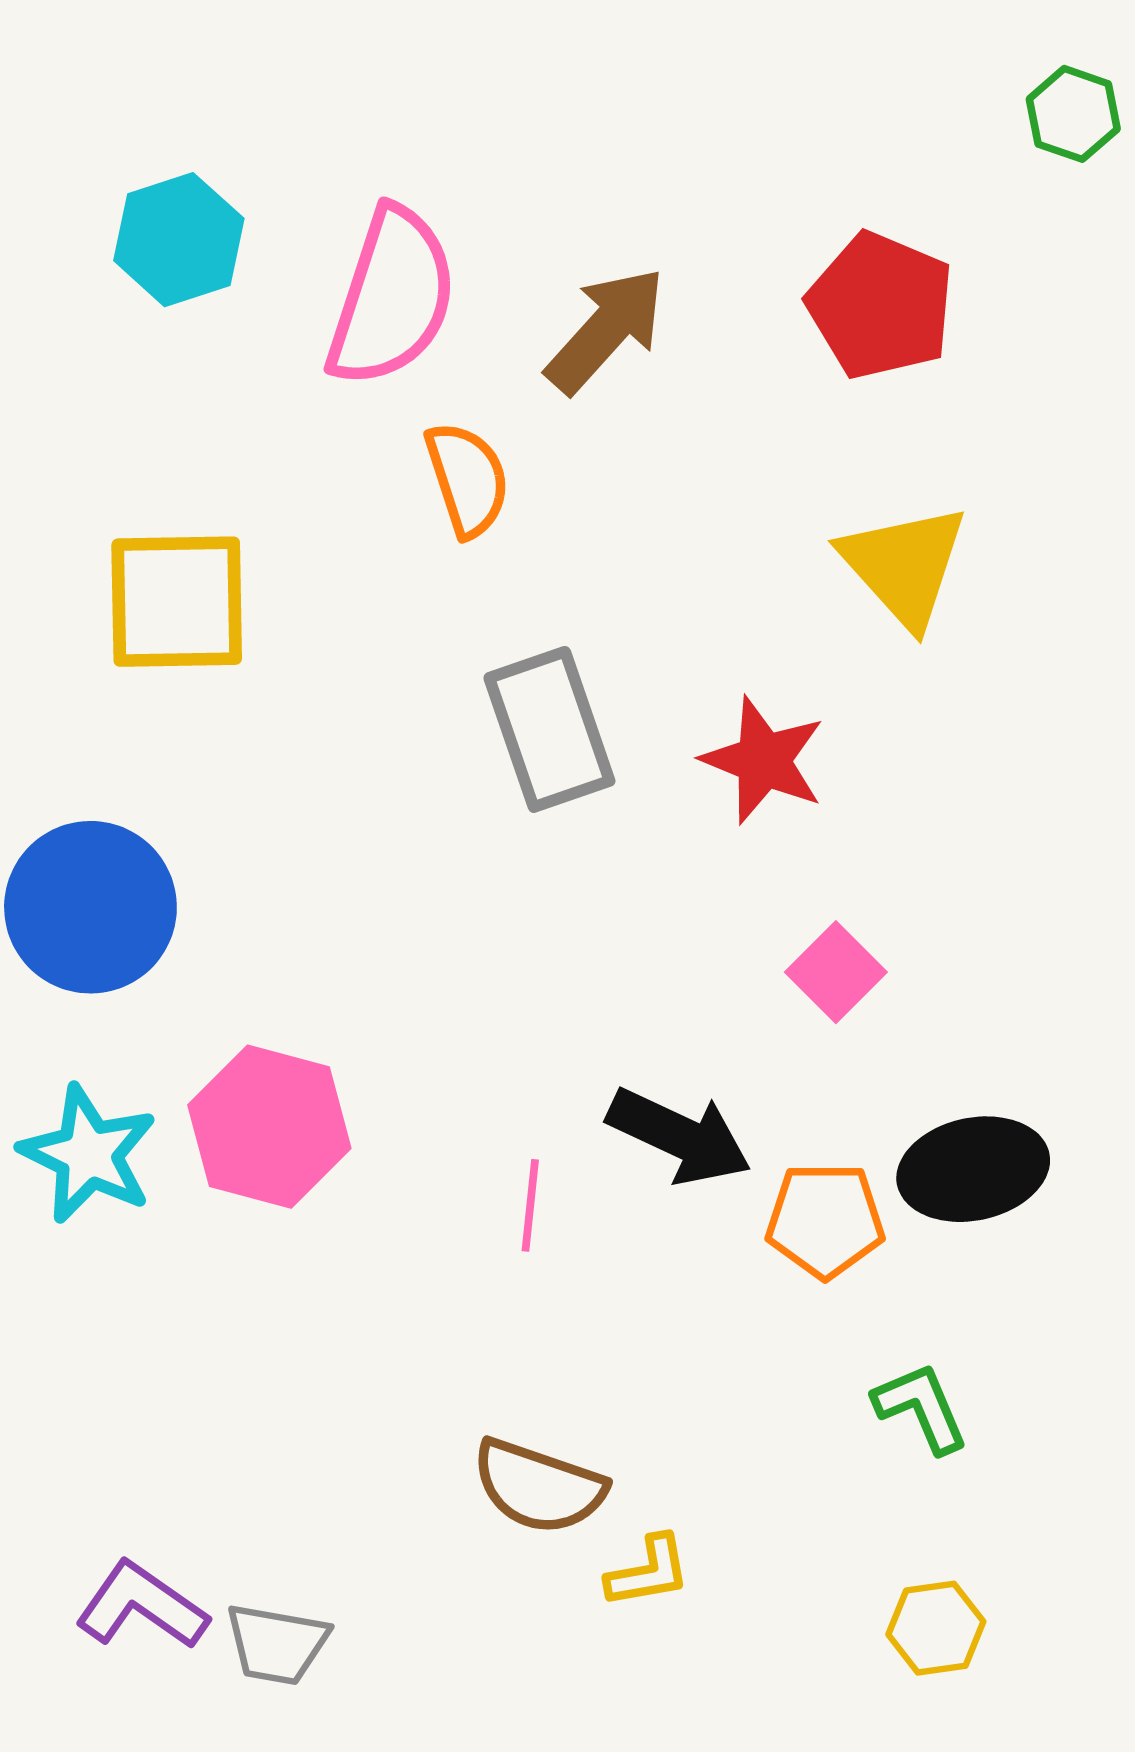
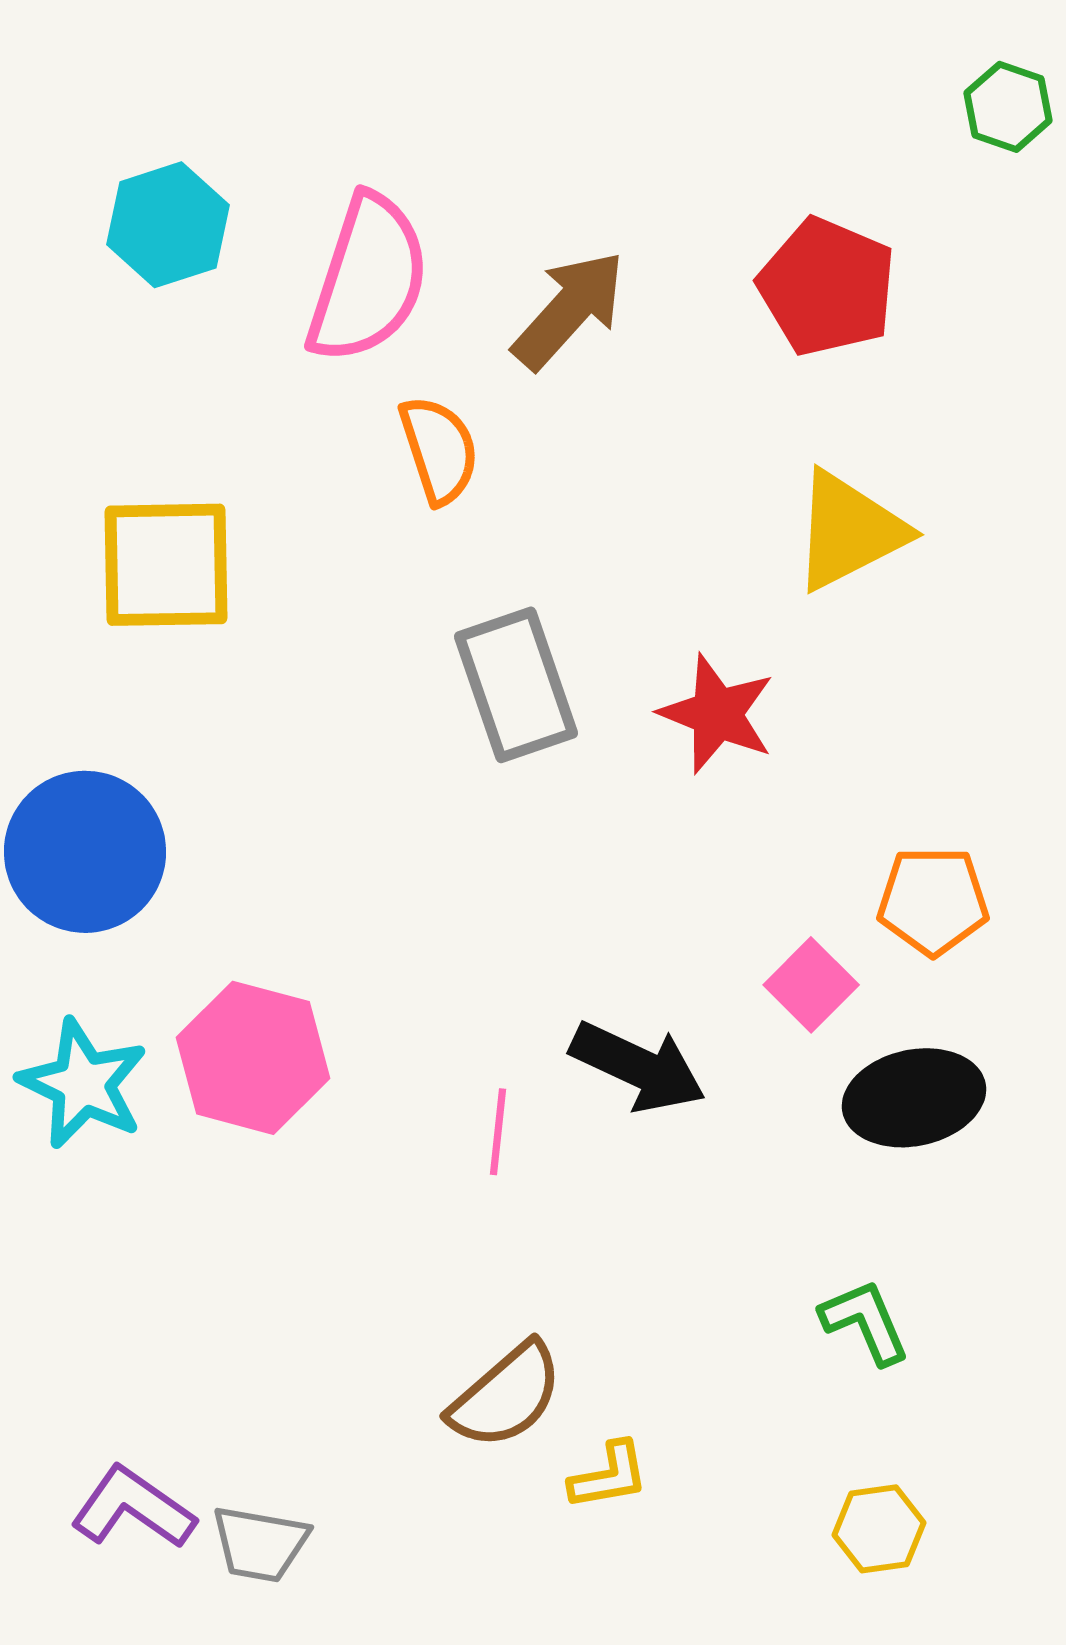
yellow triangle: (904, 565) -> (849, 531), turned 45
pink square: (836, 972) -> (811, 985), moved
orange pentagon: (825, 1220) -> (933, 901), moved
brown semicircle: (539, 1486) -> (506, 1396), turned -60

